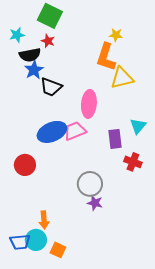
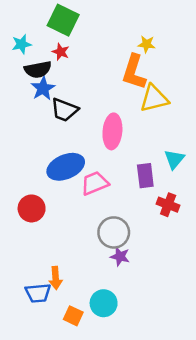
pink trapezoid: (75, 131) -> (95, 183), moved
cyan circle: (36, 240) -> (104, 303), moved
blue trapezoid: (20, 242) -> (38, 293), moved

